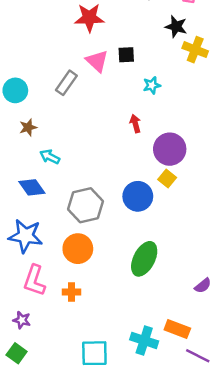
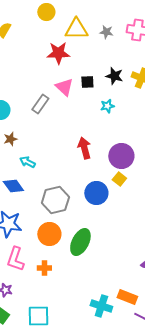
black star: (176, 27) -> (114, 76), moved
red arrow: (135, 124) -> (84, 148), moved, size x1.5
green ellipse: (144, 259) -> (80, 242), moved
cyan square: (94, 353) -> (38, 316), moved

